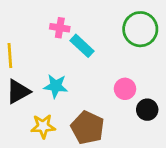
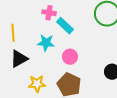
cyan star: (56, 86) -> (46, 43), moved
pink circle: (125, 89) -> (70, 57), moved

